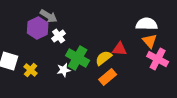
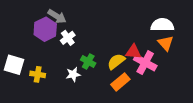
green cross: (78, 58) -> (88, 61), size x0.6
pink cross: (158, 59) -> (145, 63), moved
yellow cross: (31, 70) -> (38, 74), turned -32

